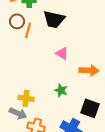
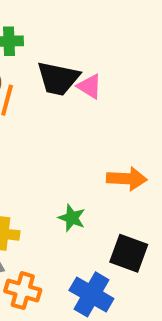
pink triangle: (62, 53) -> (90, 86), moved

